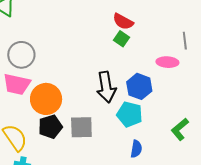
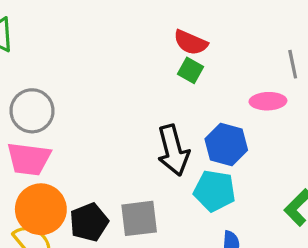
orange circle: (46, 99) -> (41, 209), moved

